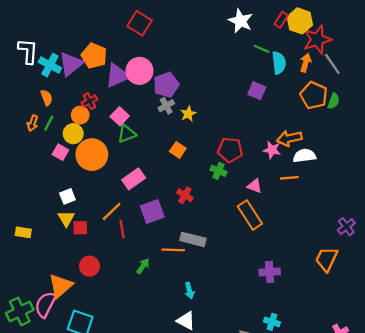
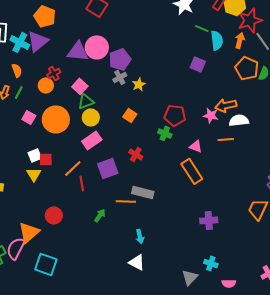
orange pentagon: (94, 56) -> (45, 16), moved
purple triangle: (117, 76) -> (78, 51), turned 30
yellow circle: (73, 134) -> (91, 117), moved
red square: (80, 228) -> (46, 159), moved

